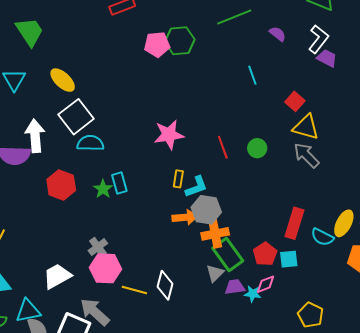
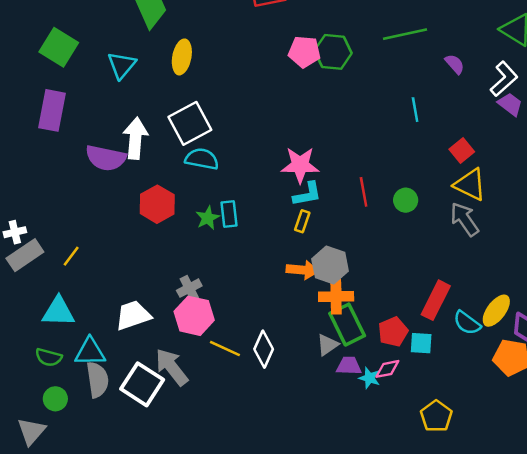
yellow ellipse: (63, 80) -> (182, 57), moved, turned 48
cyan L-shape: (196, 187) -> (307, 194), moved

